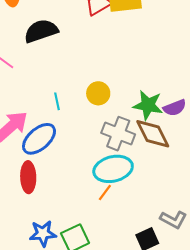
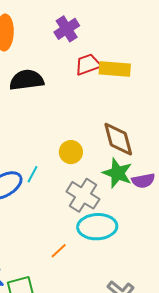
cyan line: (57, 101) -> (32, 174), moved, turned 30
brown diamond: (153, 134) -> (118, 139), moved
cyan ellipse: (113, 169) -> (97, 227), moved

